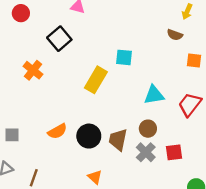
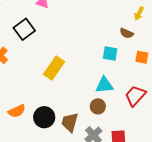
cyan square: (124, 57) -> (110, 53), moved
brown circle: (148, 129) -> (98, 106), moved

